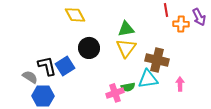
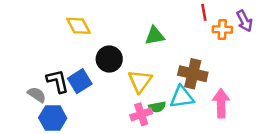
yellow diamond: (75, 15) -> (78, 26), moved
yellow triangle: (126, 48) -> (140, 81), moved
pink arrow: (180, 84) -> (221, 103), size x1.6

